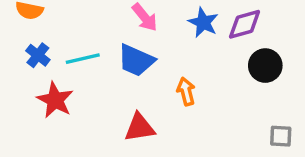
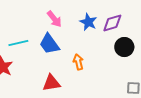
blue trapezoid: (136, 60) -> (49, 44), turned 30

